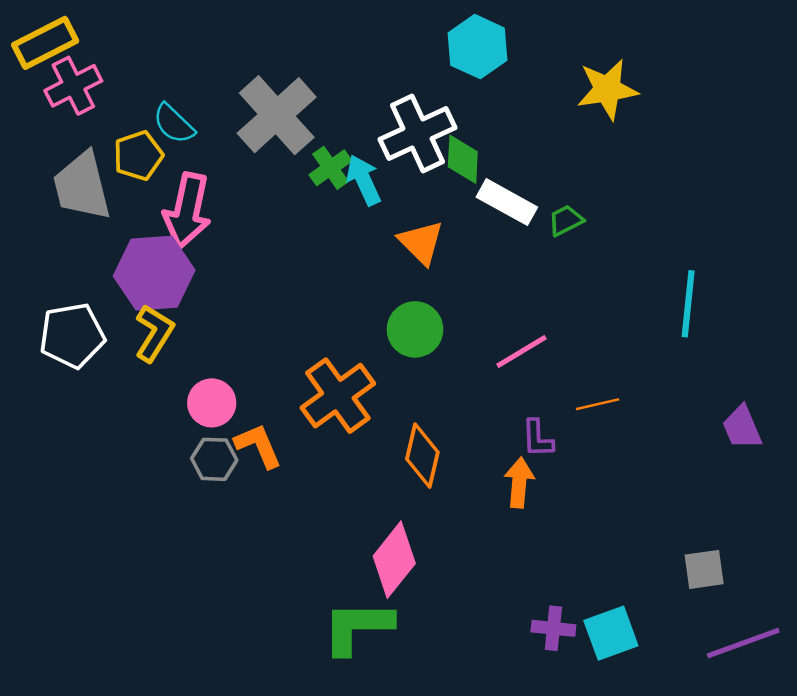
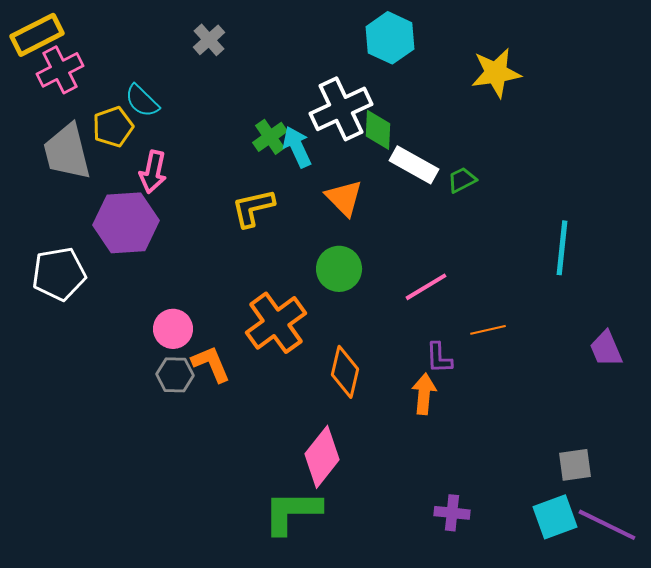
gray cross: (277, 115) -> (209, 40), moved, size x0.5
pink arrow: (187, 211) -> (153, 172), size x0.7
yellow L-shape: (154, 333) -> (253, 208), moved, turned -135
cyan square: (611, 633) -> (555, 517), moved
purple line: (743, 643) -> (607, 525), turned 46

